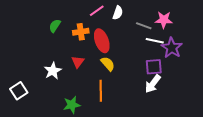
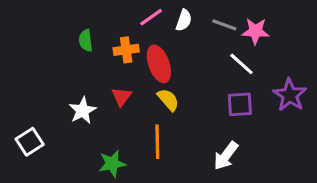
green semicircle: (55, 26) -> (86, 40), turned -40
gray line: (144, 26) -> (224, 25), moved
white line: (155, 41) -> (241, 64), turned 30
purple star: (172, 48) -> (290, 95), moved
white arrow: (153, 84) -> (226, 156), moved

